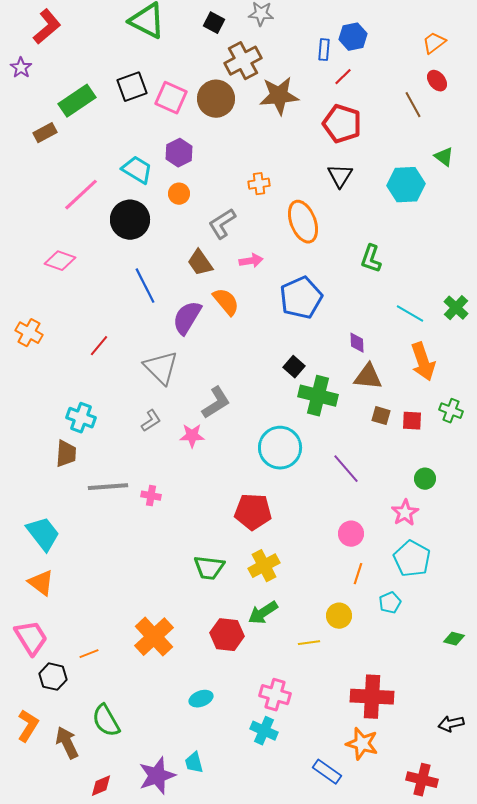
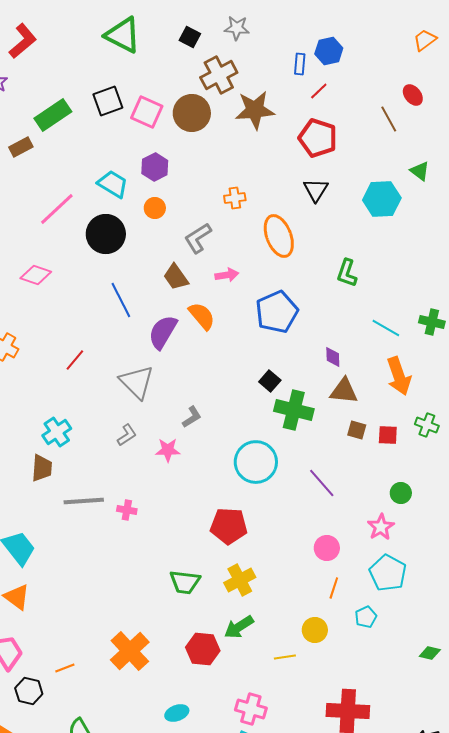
orange trapezoid: (434, 43) -> (425, 40), moved
green cross: (456, 308) -> (432, 322), turned -30
gray L-shape: (216, 403) -> (192, 417), size x0.7
cyan cross: (81, 418) -> (57, 432), turned 36

